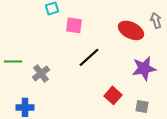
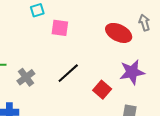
black line: (89, 57) -> (68, 73), moved
red square: (113, 95) -> (102, 90), moved

